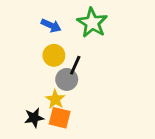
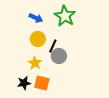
gray circle: (67, 79) -> (59, 56), moved
yellow star: (55, 99) -> (35, 63), moved

